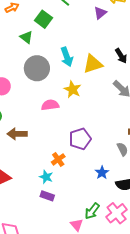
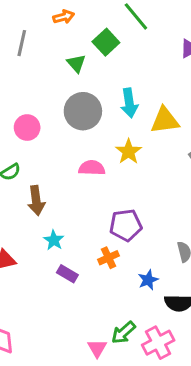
brown arrow: (17, 134) -> (36, 201), turned -108
orange cross: (58, 159) -> (109, 258), moved
cyan star: (46, 177) -> (54, 240), moved
purple rectangle: (47, 196) -> (67, 274), moved

